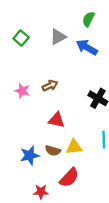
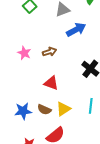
blue arrow: (87, 47) -> (76, 30), moved, turned 114
yellow triangle: (74, 147) -> (63, 109), turned -35

